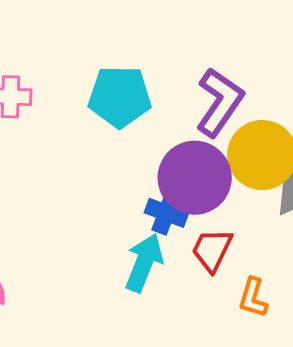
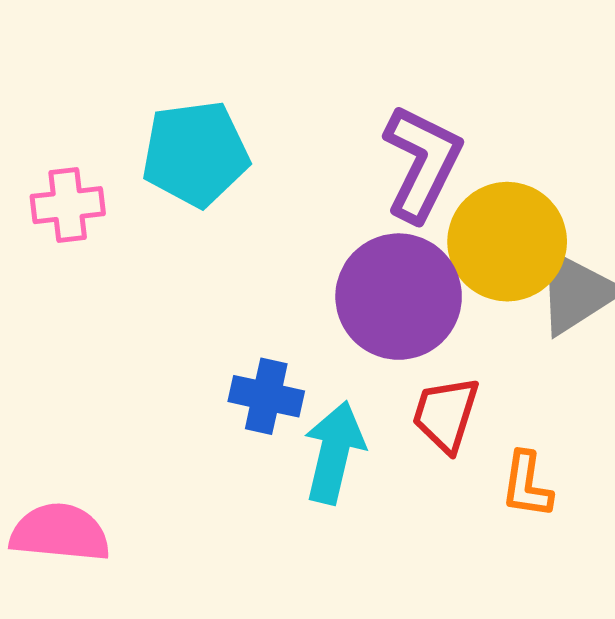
cyan pentagon: (120, 97) -> (195, 154), moved
blue cross: (166, 213) -> (266, 396), moved

